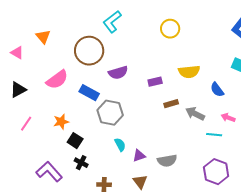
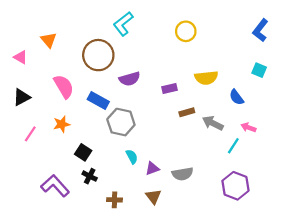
pink semicircle: (57, 80) -> (64, 86), turned -85
orange star: (61, 122) -> (62, 124), moved
cyan line: (214, 135) -> (233, 146), turned -63

